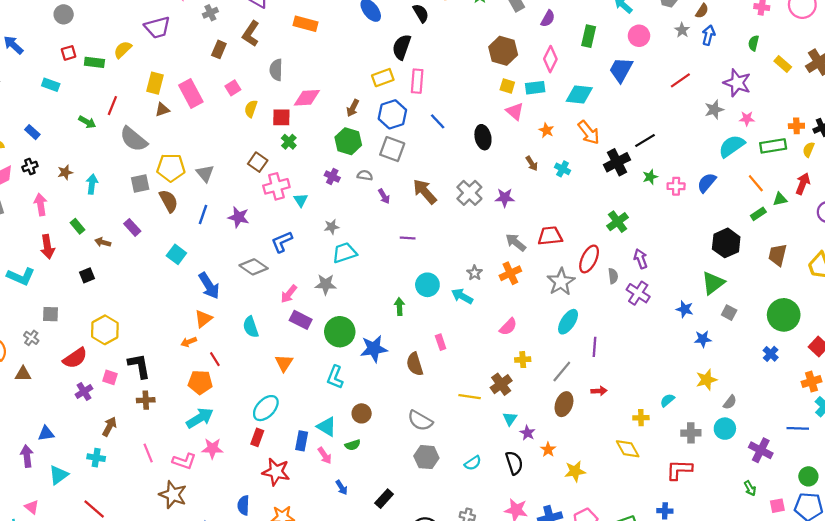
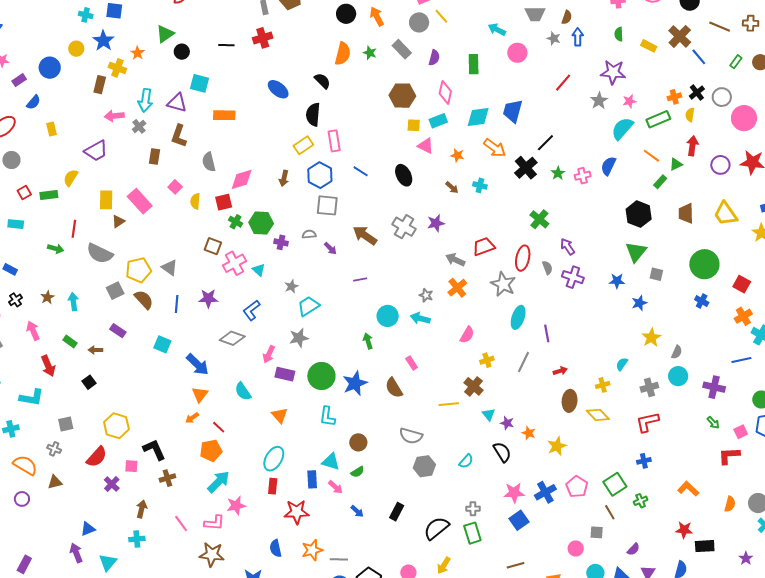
blue trapezoid: (621, 70) -> (513, 111), moved
green hexagon: (348, 141) -> (261, 223), moved
brown ellipse: (564, 404) -> (570, 401), moved

